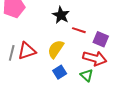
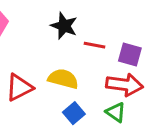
yellow semicircle: (56, 49) -> (63, 79), turned 78

